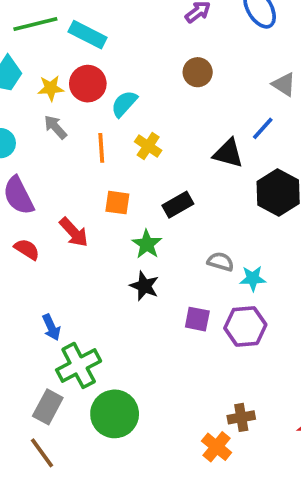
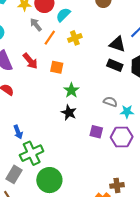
gray arrow: (55, 127) -> (36, 25), moved
yellow cross: (148, 146) -> (75, 38), turned 32
orange line: (101, 148) -> (50, 38), turned 35
black rectangle: (178, 205) -> (115, 65), moved, turned 49
red arrow: (74, 232) -> (30, 61), moved

